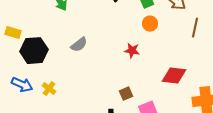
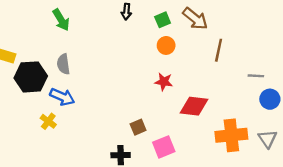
gray semicircle: (79, 45) -> (63, 64), moved, turned 120
red star: (132, 51) -> (164, 82), moved
blue arrow: (22, 85) -> (62, 97), moved

